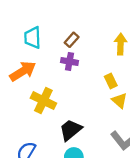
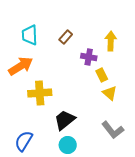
purple cross: (69, 61) -> (89, 57), moved
yellow cross: (43, 101) -> (40, 93), turned -30

